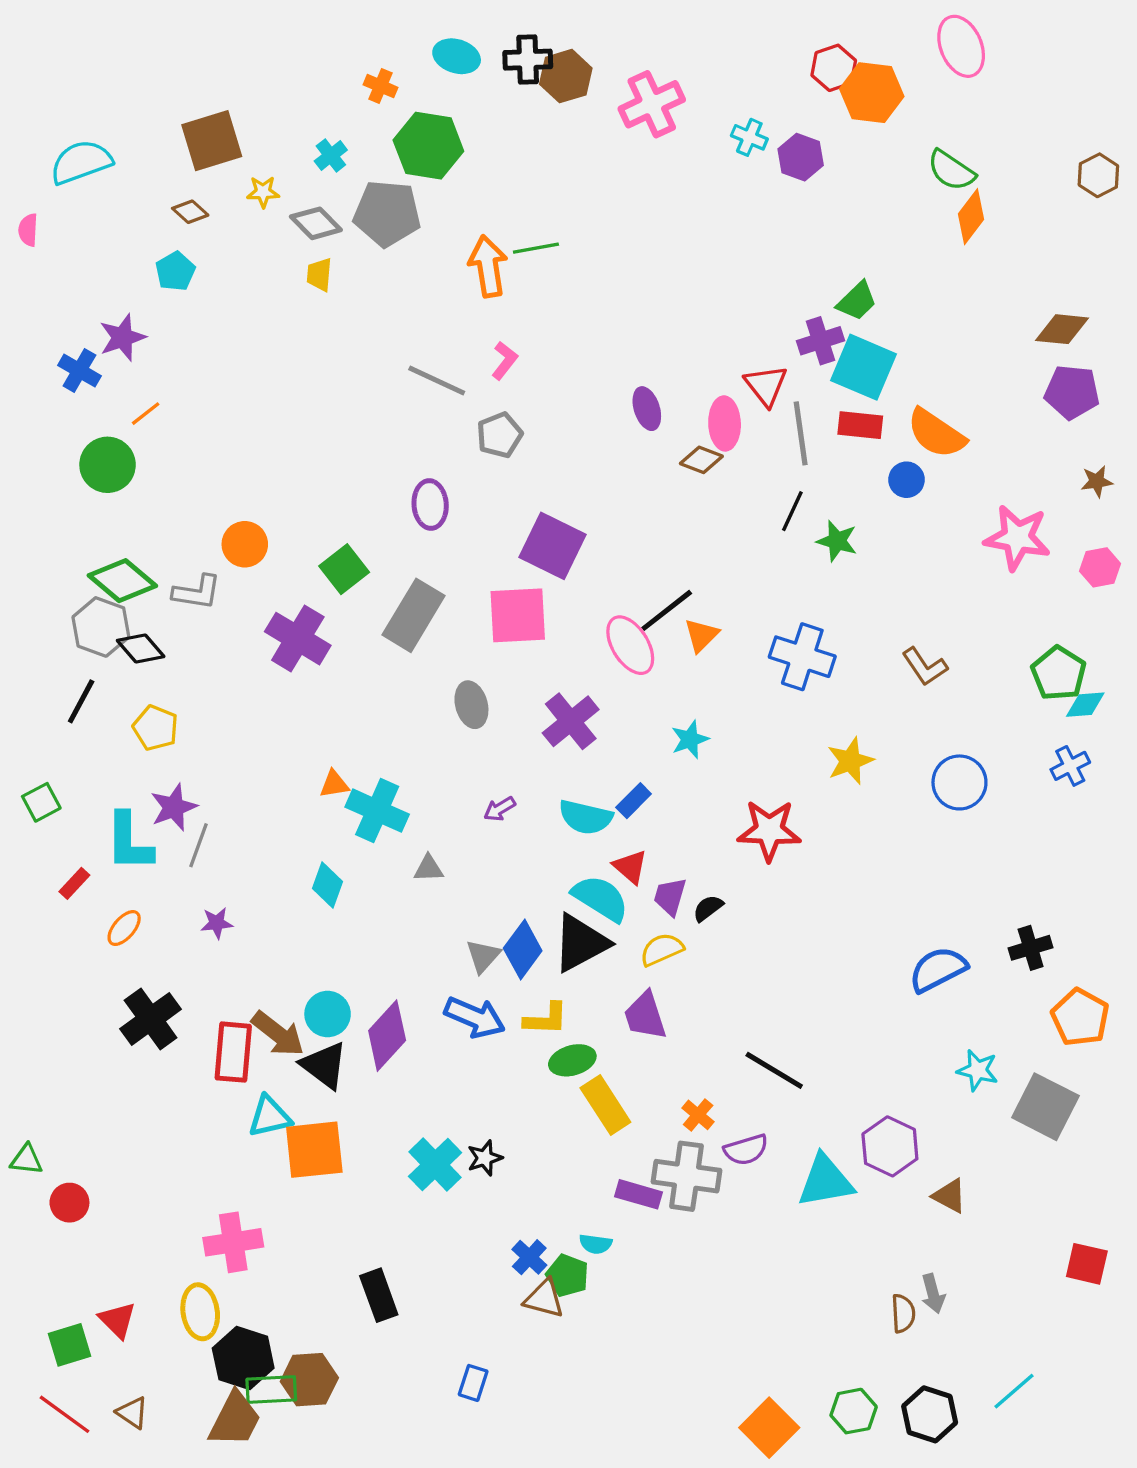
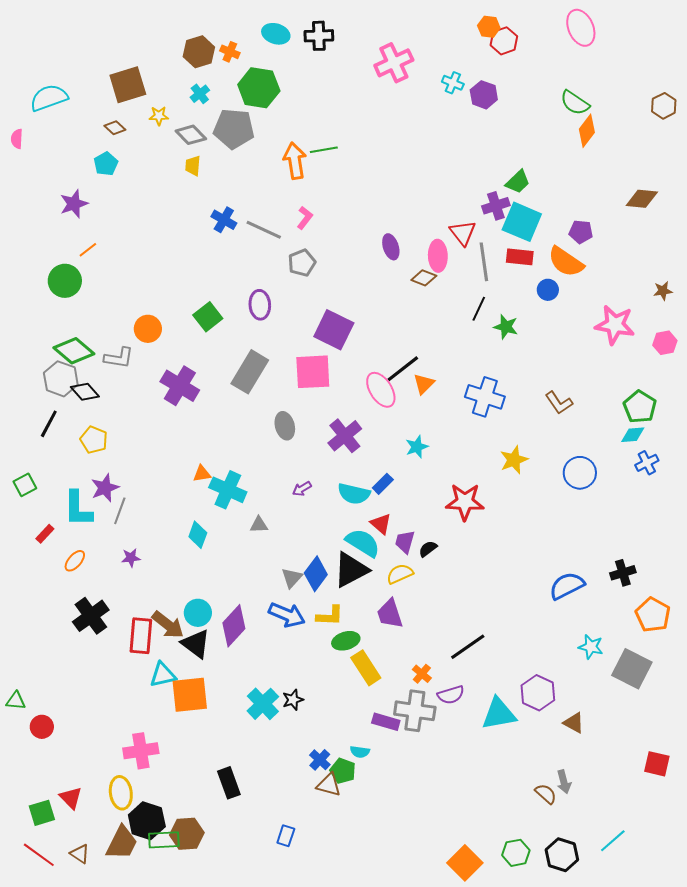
brown hexagon: (566, 76) -> (199, 52), moved
orange hexagon: (872, 93) -> (489, 27), moved, size x0.6
blue cross: (79, 371) -> (224, 220), moved
purple pentagon: (1072, 392) -> (581, 232), moved, size x0.7
green square: (344, 569) -> (208, 317), moved
cyan diamond: (1085, 705) -> (633, 435), moved
black line: (774, 1070) -> (468, 647), turned -66
brown semicircle: (903, 1313) -> (546, 794), turned -45
brown trapezoid: (235, 1419) -> (122, 843), moved

